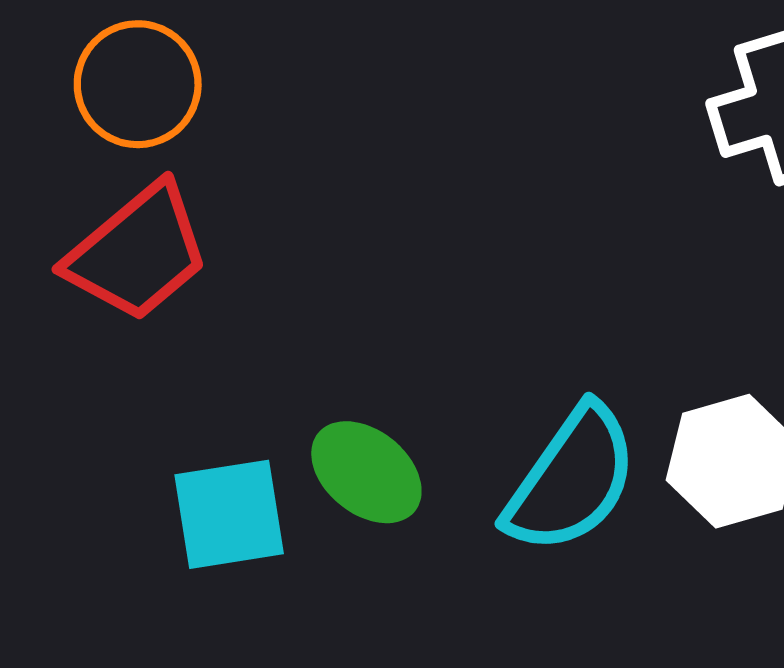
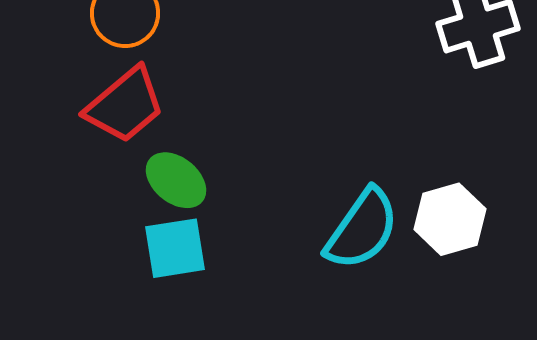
green ellipse: (366, 472) -> (176, 180), moved

